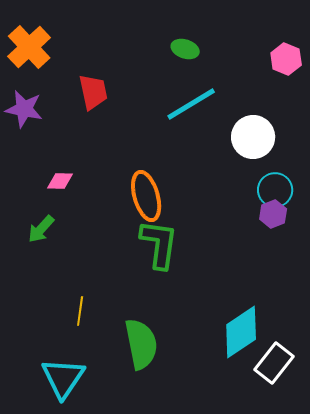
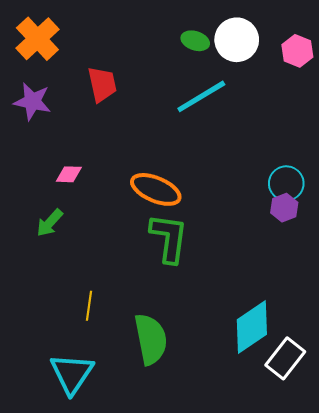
white circle: (253, 137) -> (237, 40), moved
orange ellipse: (146, 196) -> (156, 189), turned -51

